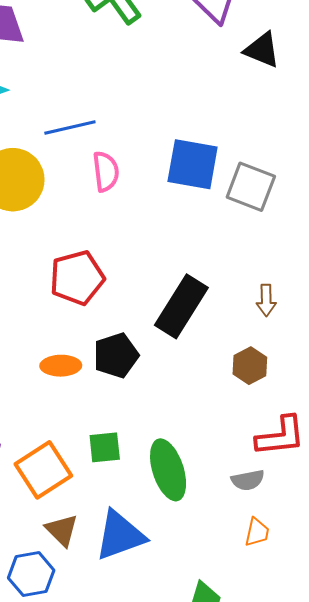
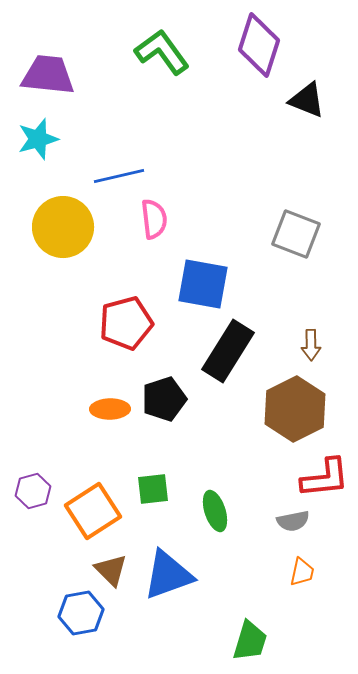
blue square: (193, 164) -> (203, 284), moved
brown hexagon: (250, 366) -> (295, 409), size x1.8
green ellipse: (168, 470) -> (215, 511), size x0.7

